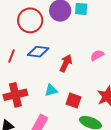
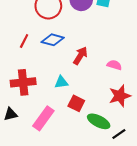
pink semicircle: (97, 55) -> (114, 65), moved, turned 40
red square: (74, 101) -> (76, 103), moved

